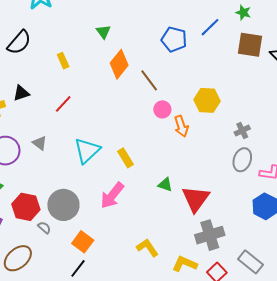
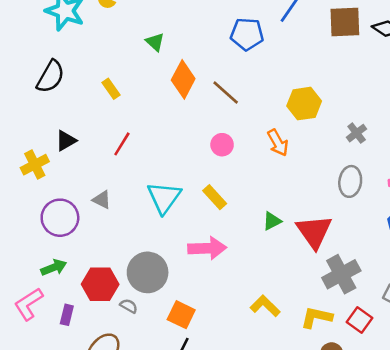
pink circle: (162, 109) -> (222, 145), moved
gray ellipse: (242, 160) -> (350, 181), moved
green triangle: (165, 185) -> (272, 221), turned -35
pink arrow: (112, 195) -> (207, 248), turned -120

